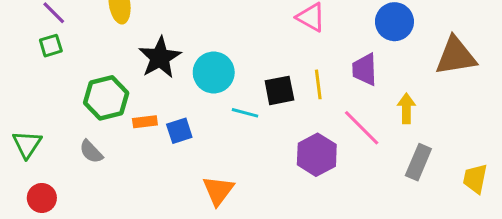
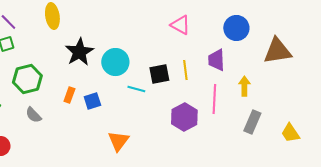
green hexagon: (106, 98) -> (27, 79), moved
orange rectangle: (145, 122) -> (69, 95), turned -63
pink line: (362, 128) -> (214, 99), turned 48
yellow trapezoid: (475, 179) -> (290, 133), turned -45

